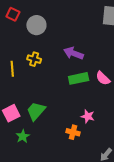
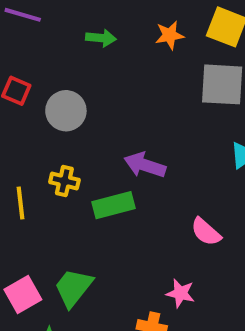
green rectangle: (79, 78) -> (114, 205), moved
pink semicircle: (103, 78) -> (206, 232), moved

